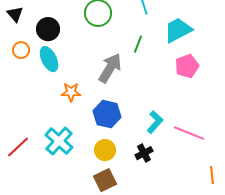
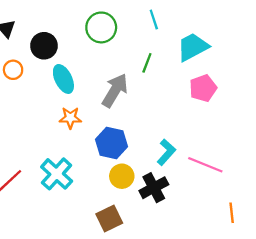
cyan ellipse: (49, 59) -> (63, 79), moved
yellow circle: (105, 150) -> (122, 176), moved
black cross: (144, 153) -> (154, 188), size x1.4

